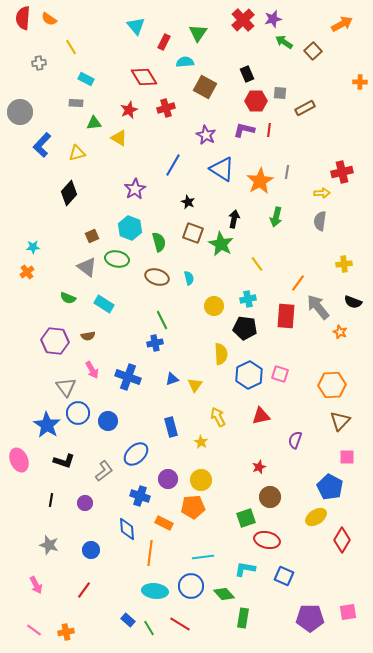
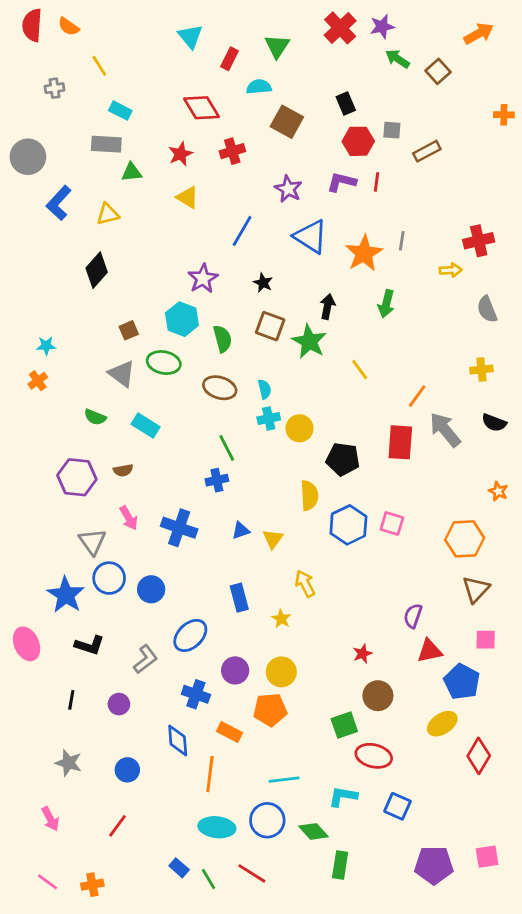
gray rectangle: (76, 103) -> (106, 144), size x1.5
yellow triangle: (119, 138) -> (188, 197), moved
purple star: (135, 189) -> (203, 279), moved
gray semicircle: (320, 221) -> (487, 309), moved, turned -30
cyan cross: (248, 299) -> (269, 419), moved
orange star: (340, 332) -> (498, 491), moved
red triangle: (261, 416) -> (430, 651), moved

